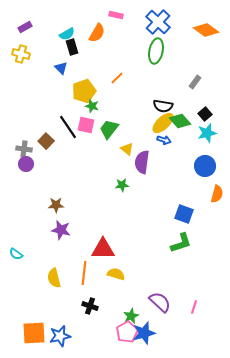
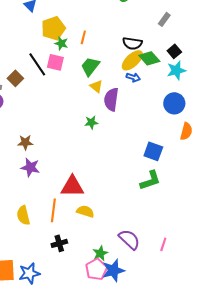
orange line: (117, 78) -> (83, 37), moved, turned -32
green trapezoid: (109, 129) -> (90, 66), moved
black cross: (90, 306) -> (59, 243), turned -35

